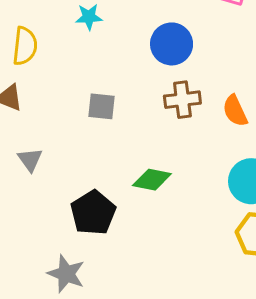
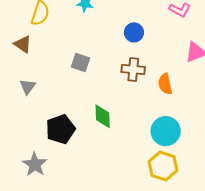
blue circle: (172, 44) -> (134, 32), size x0.7
green diamond: (152, 180) -> (103, 116), turned 65

